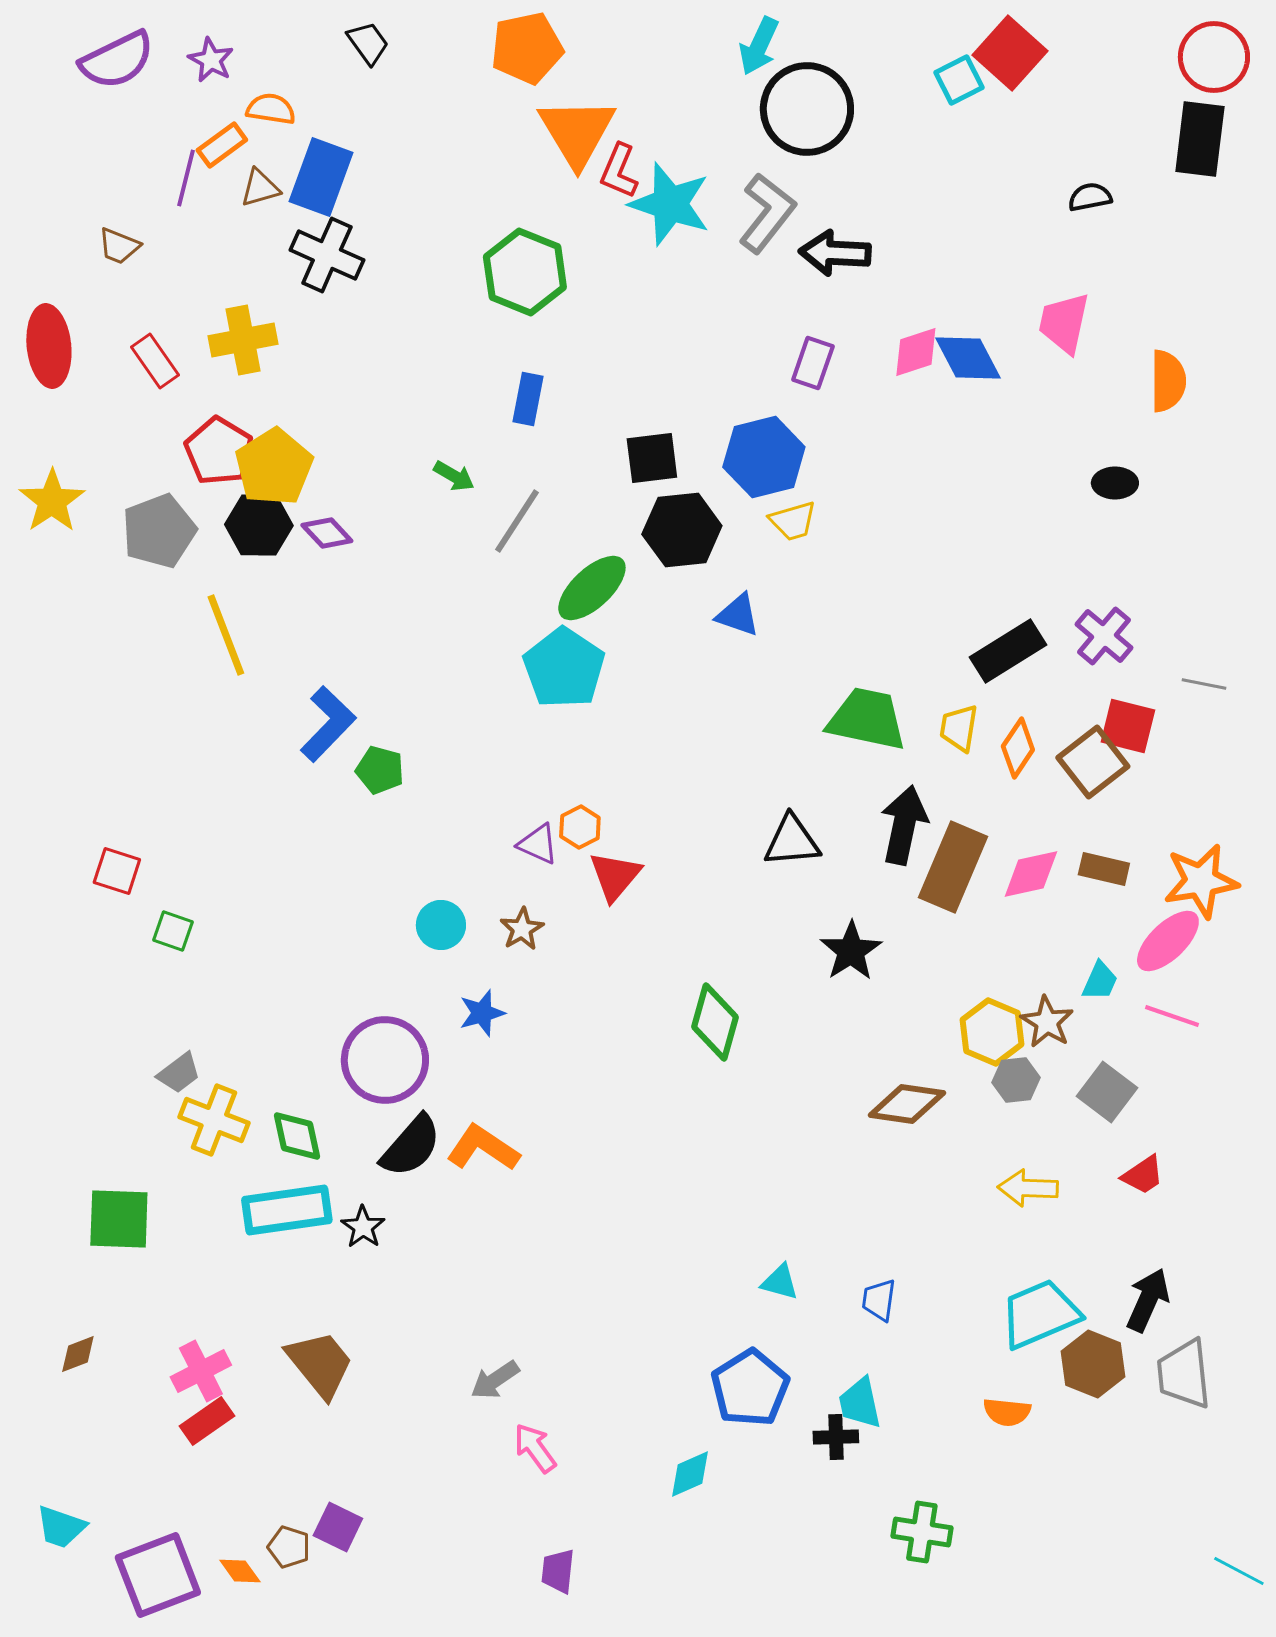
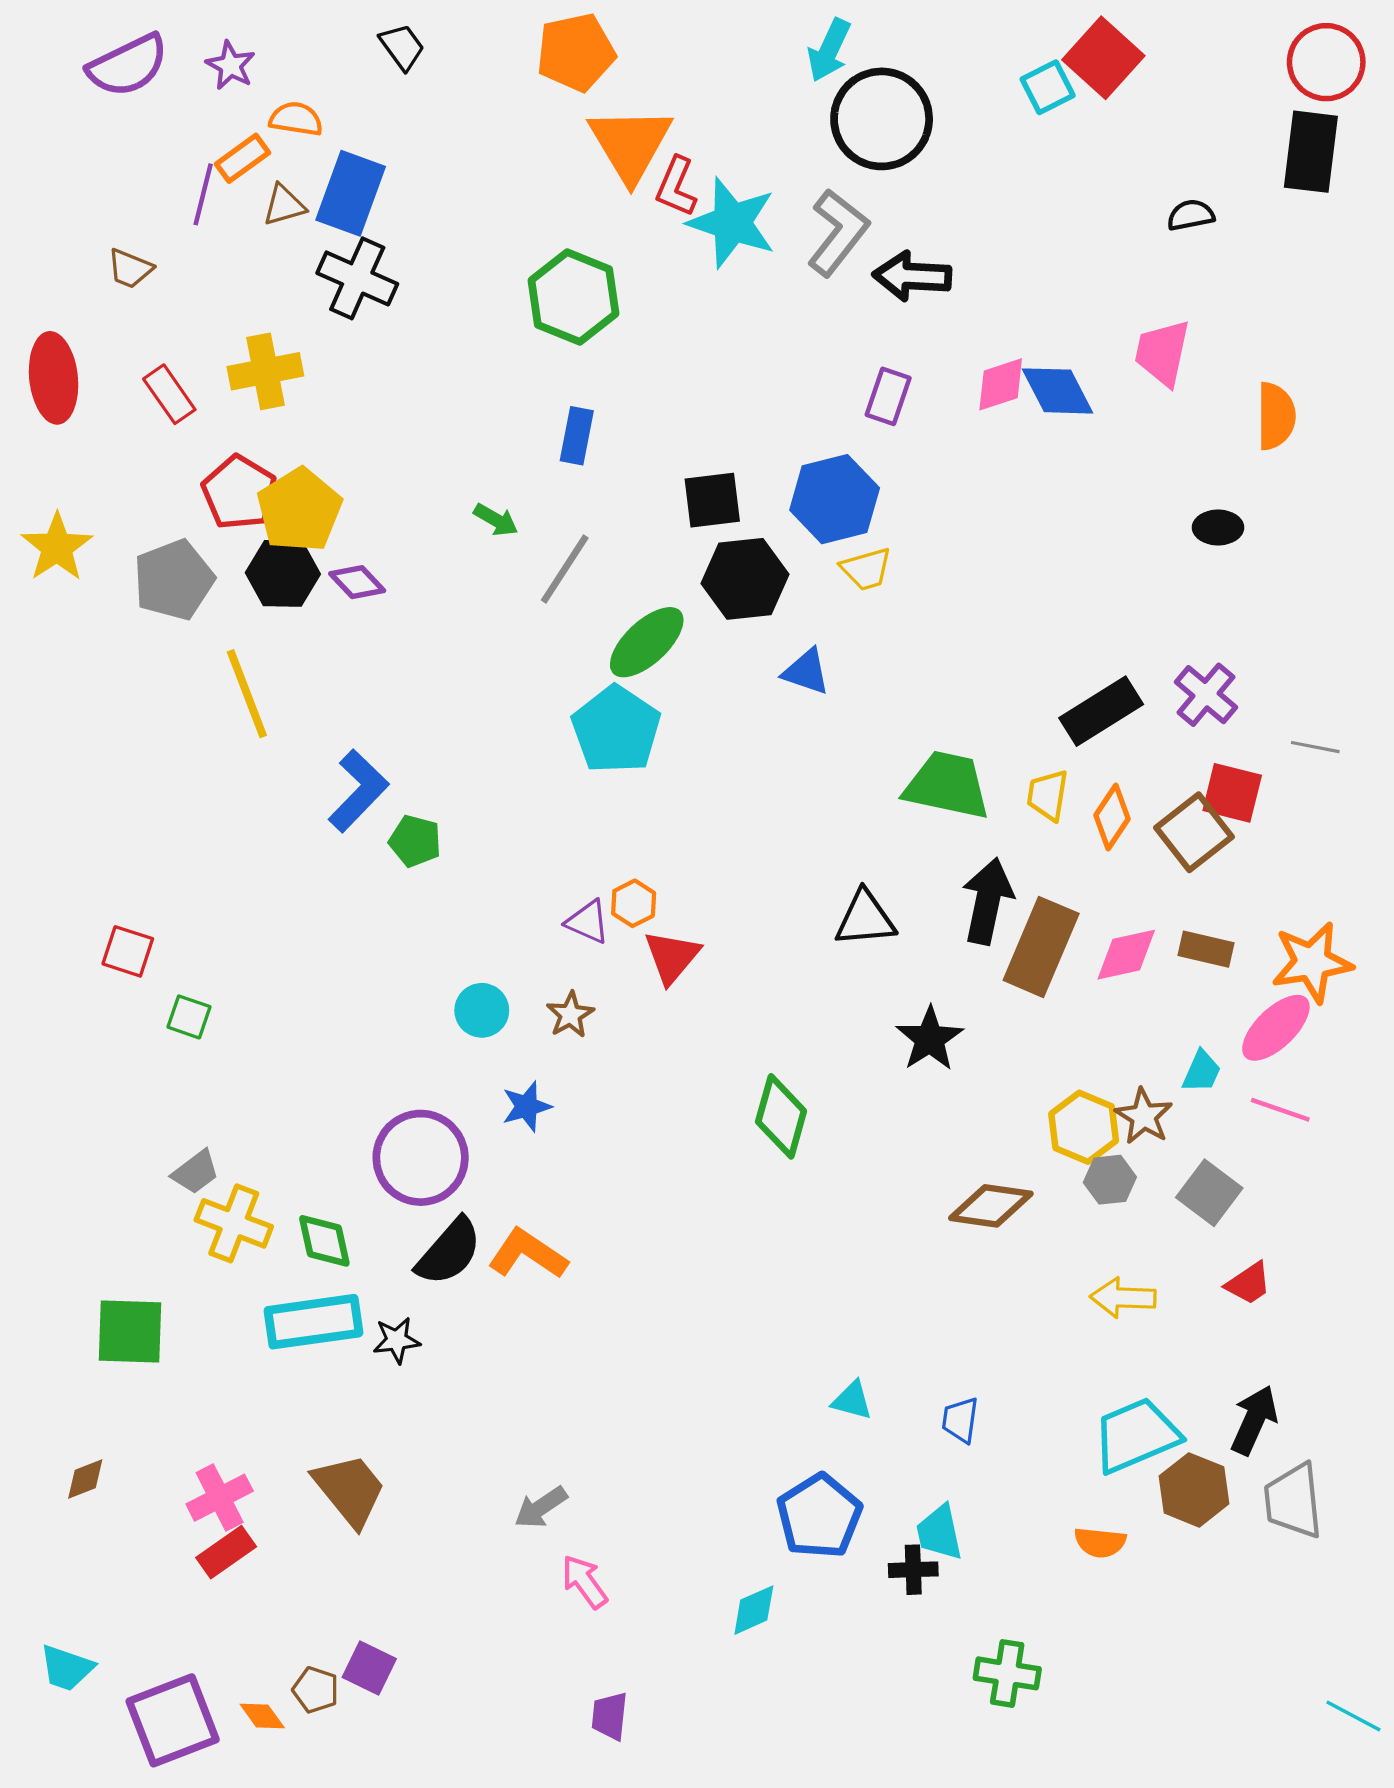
black star: (363, 1227) -> (397, 1340), turned 30

